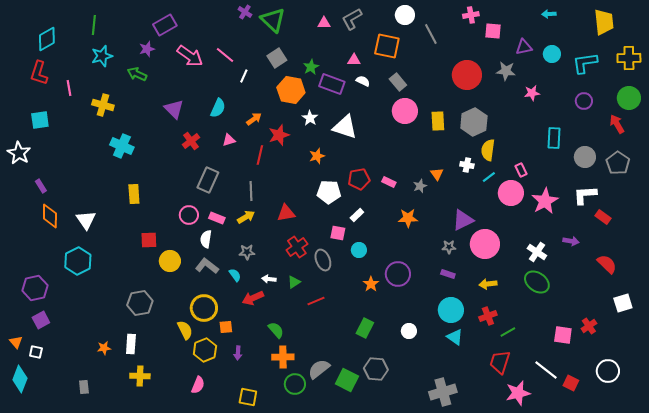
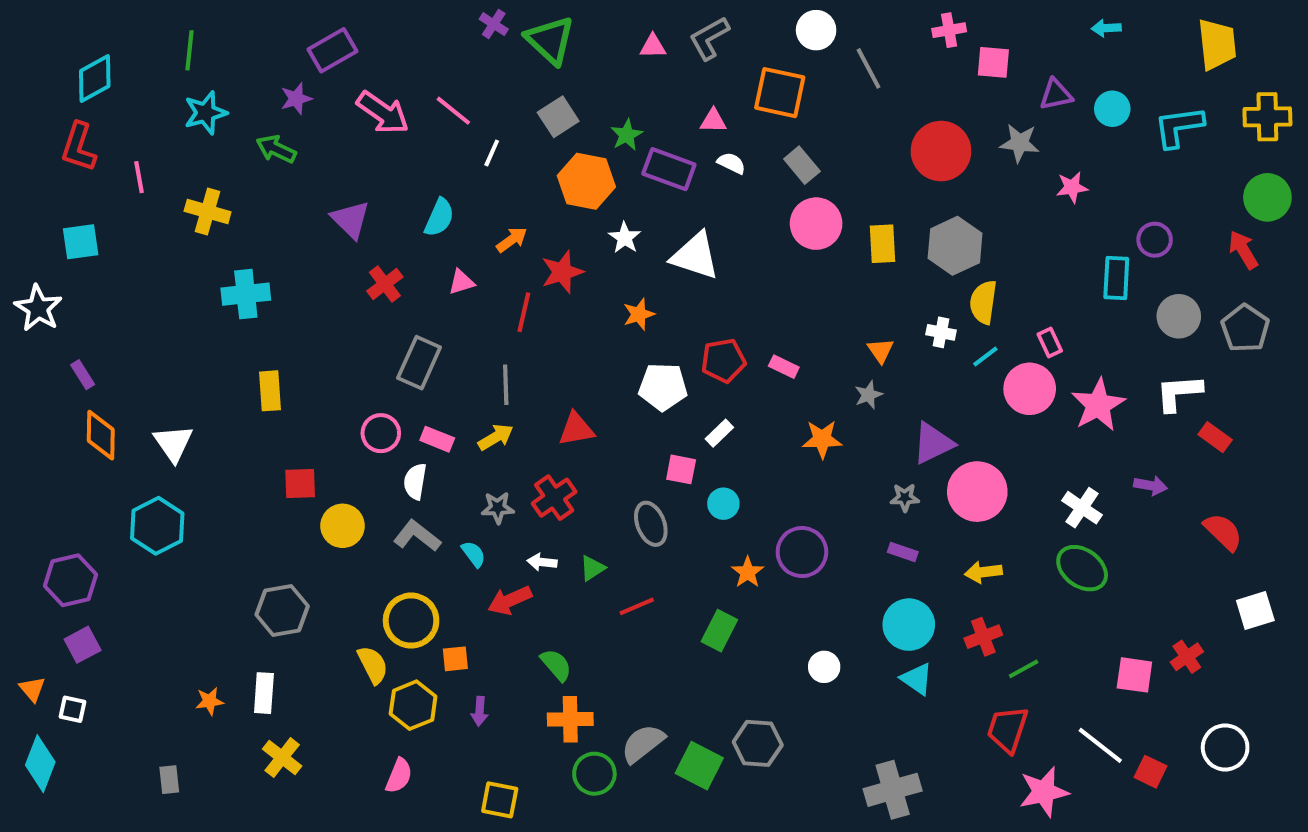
purple circle: (584, 101) -> (1155, 240), moved
cyan cross: (122, 146) -> (246, 294), turned -30
gray star: (420, 186) -> (868, 395), moved
red cross: (297, 247) -> (554, 498), moved
green rectangle: (365, 328) -> (719, 631), moved
yellow cross: (140, 376) -> (282, 758), turned 36

